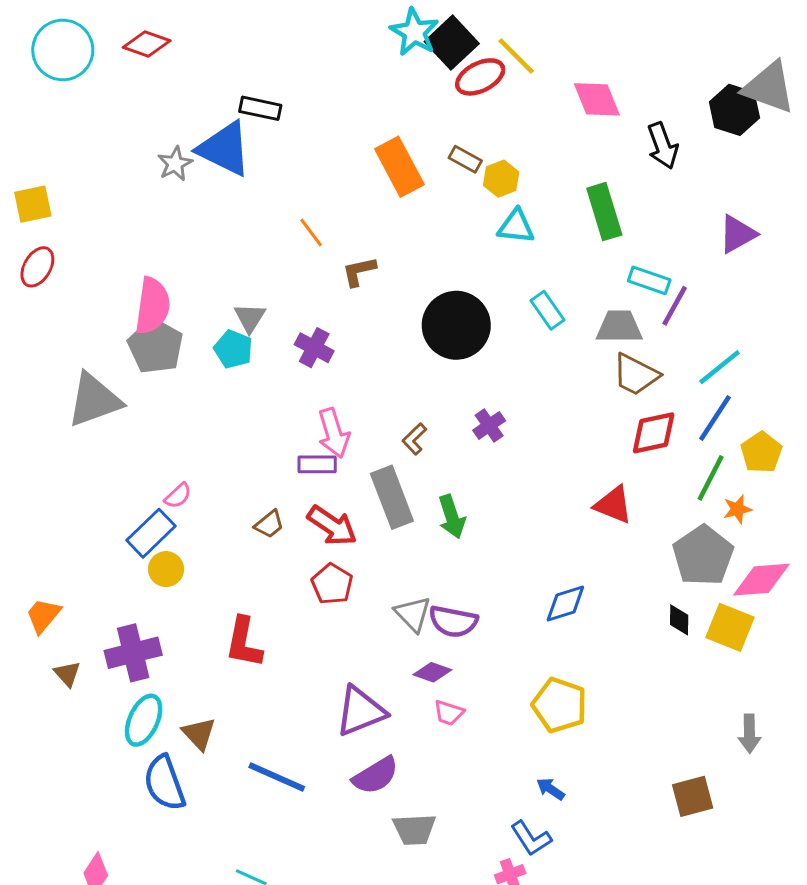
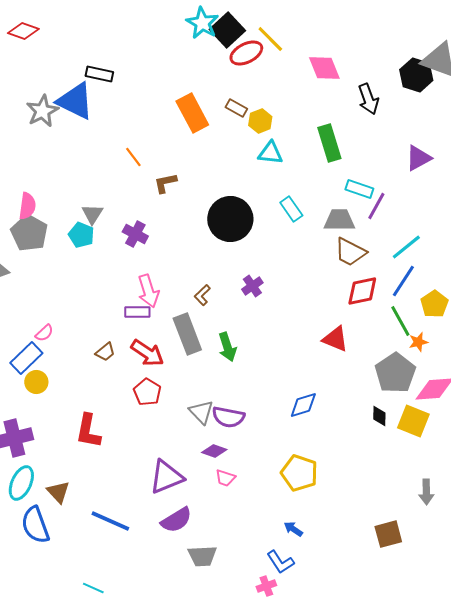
gray star: (175, 164) -> (42, 111), size x1.4
pink semicircle: (153, 306) -> (27, 206), size x0.7
green line: (711, 478) -> (400, 321), turned -56

